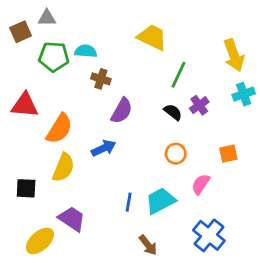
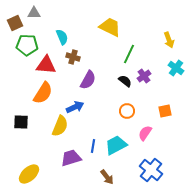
cyan semicircle: (86, 51) -> (62, 37), turned 63
yellow arrow: (234, 55) -> (169, 40), size x0.7
green pentagon: (54, 57) -> (27, 45), moved
cyan cross: (244, 94) -> (176, 68), turned -35
red triangle: (25, 105) -> (46, 65), moved
yellow semicircle: (63, 168) -> (60, 126), moved
black square: (26, 188) -> (21, 122), moved
purple trapezoid: (72, 219) -> (71, 158), moved, turned -50

